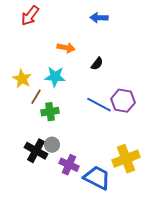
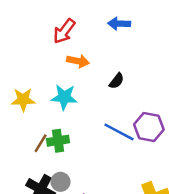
red arrow: (30, 16) -> (64, 31), moved
yellow star: (22, 79) -> (23, 100), turned -30
brown line: (36, 97) -> (41, 143), moved

